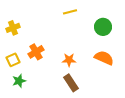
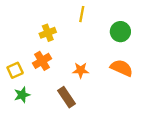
yellow line: (70, 12) -> (82, 14), turned -64
yellow cross: (13, 28) -> (48, 33), moved
brown rectangle: (71, 83) -> (67, 97), moved

